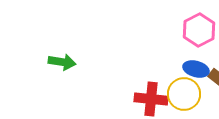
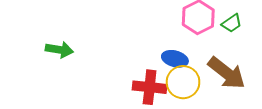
blue ellipse: (196, 69) -> (175, 59), moved

